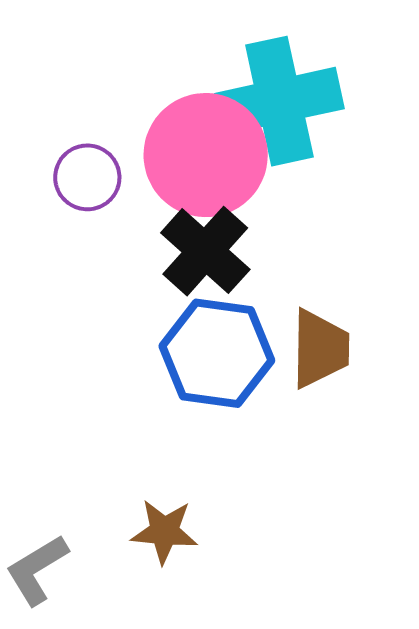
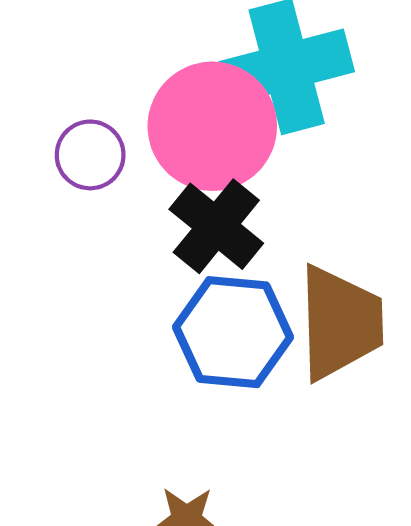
brown trapezoid: (320, 349) -> (340, 323), size x1.4

